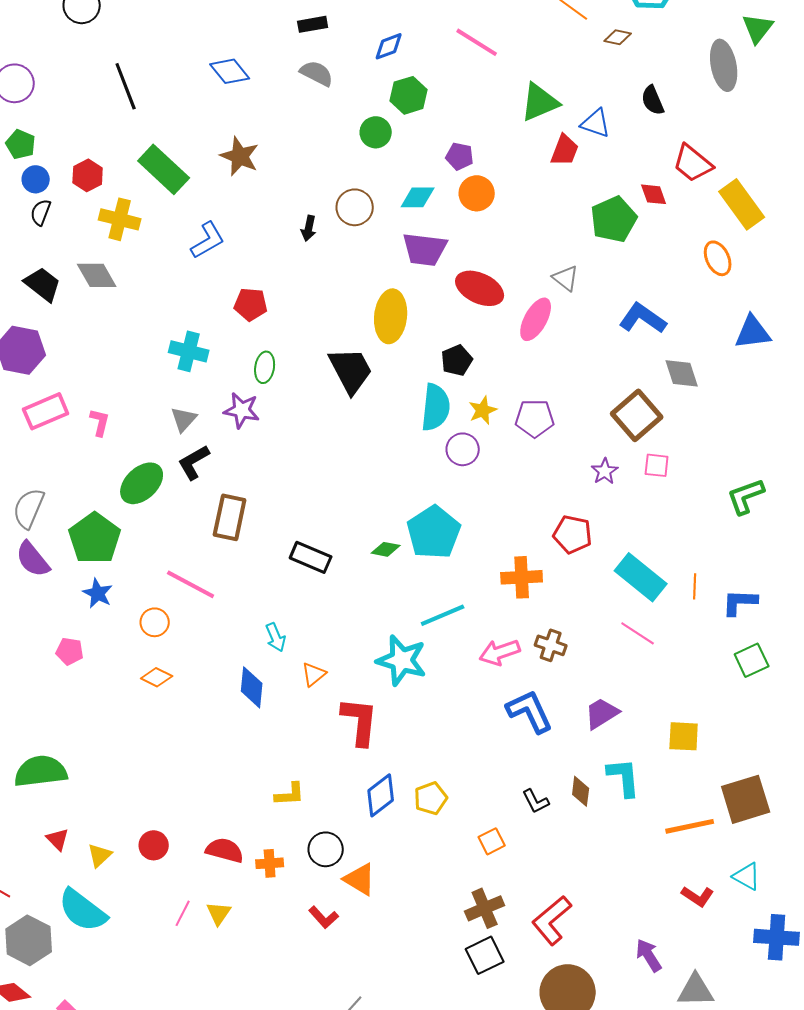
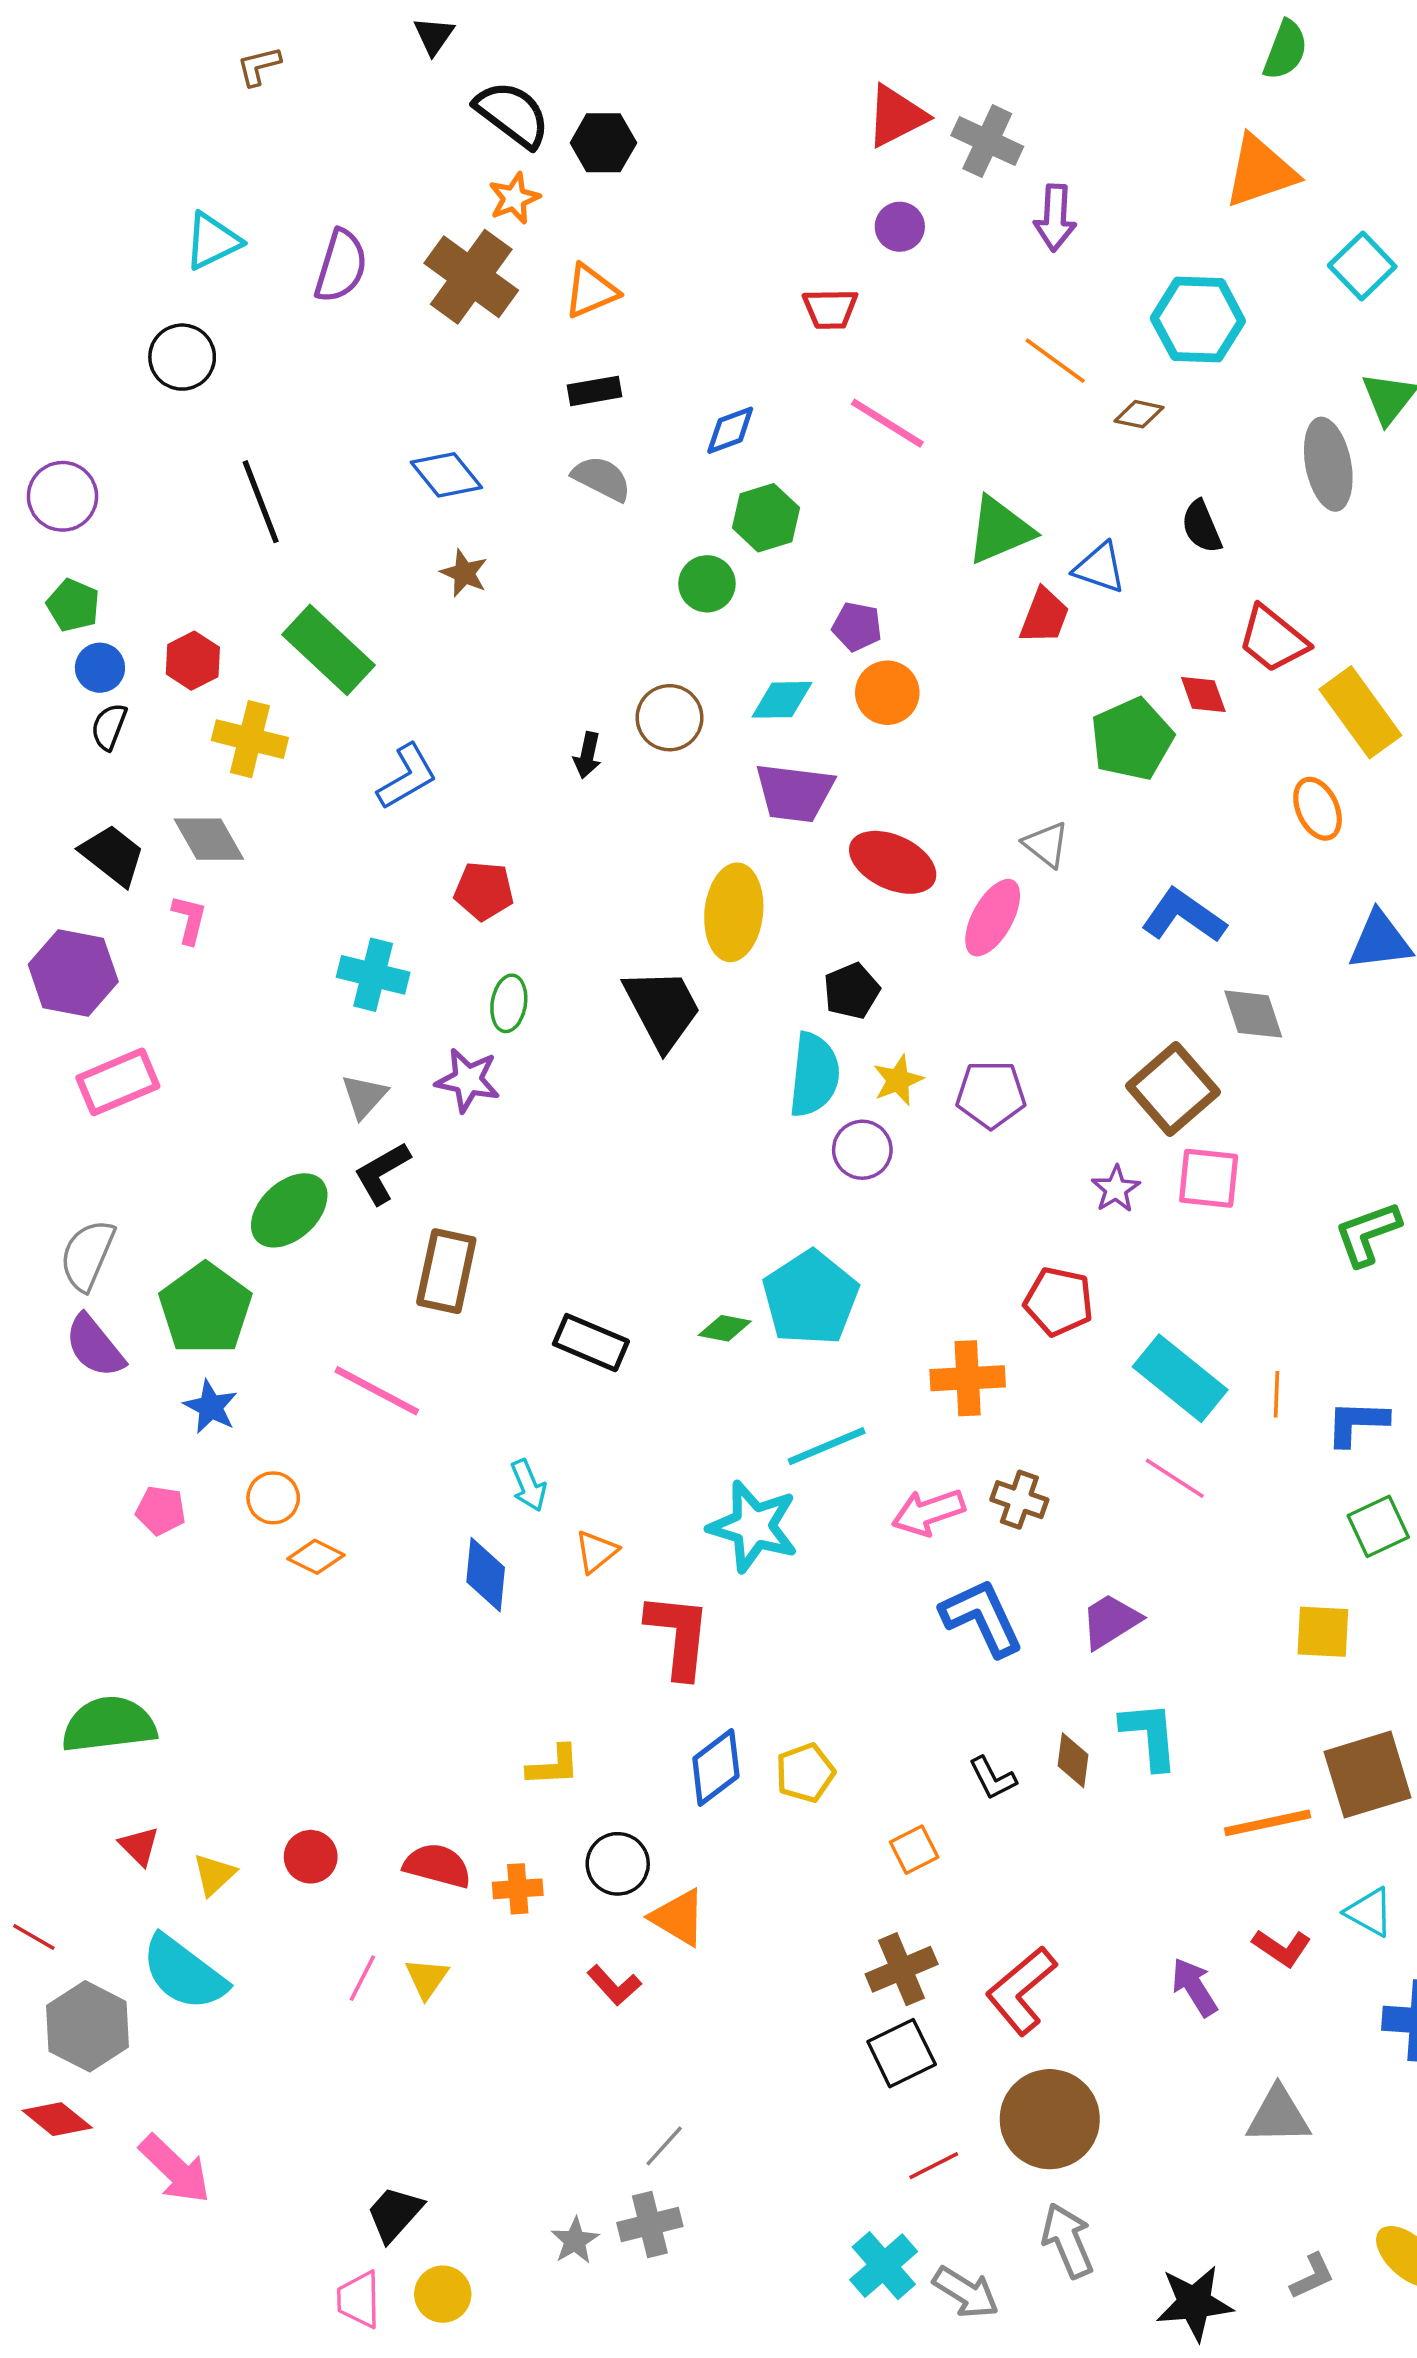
brown star: (240, 156) -> (464, 573), moved, size x0.7
pink L-shape: (100, 422) -> (189, 919), moved
pink square: (657, 465) -> (1209, 1178), size x1.4
orange circle: (155, 622) -> (273, 1498), moved
yellow square: (684, 736) -> (1323, 1632), moved
purple arrow: (649, 955) -> (1194, 1987), moved

